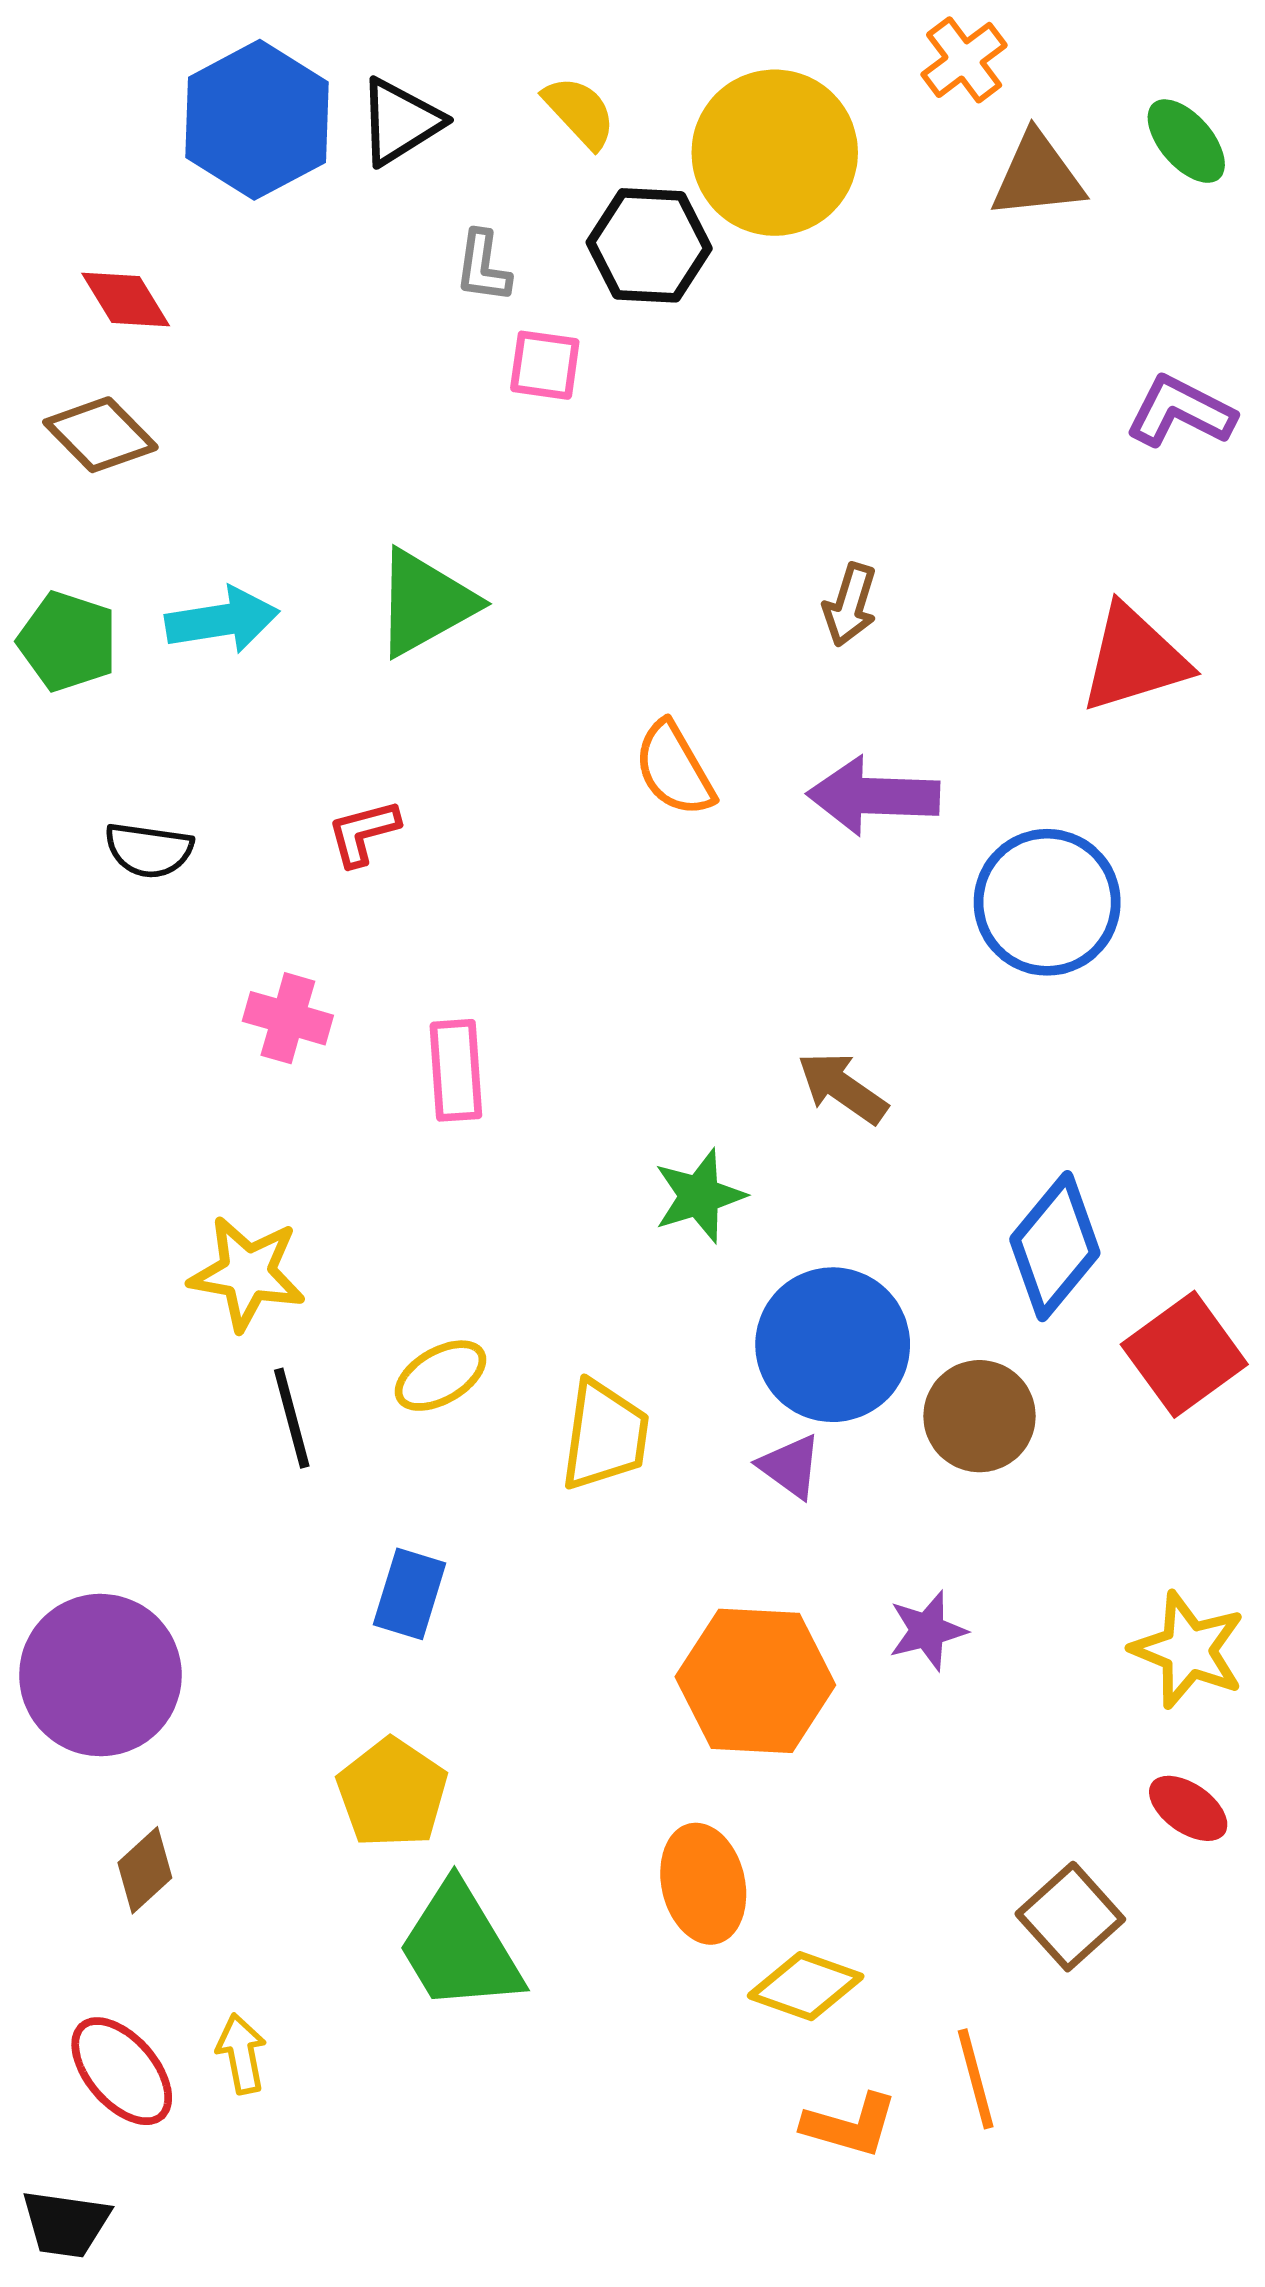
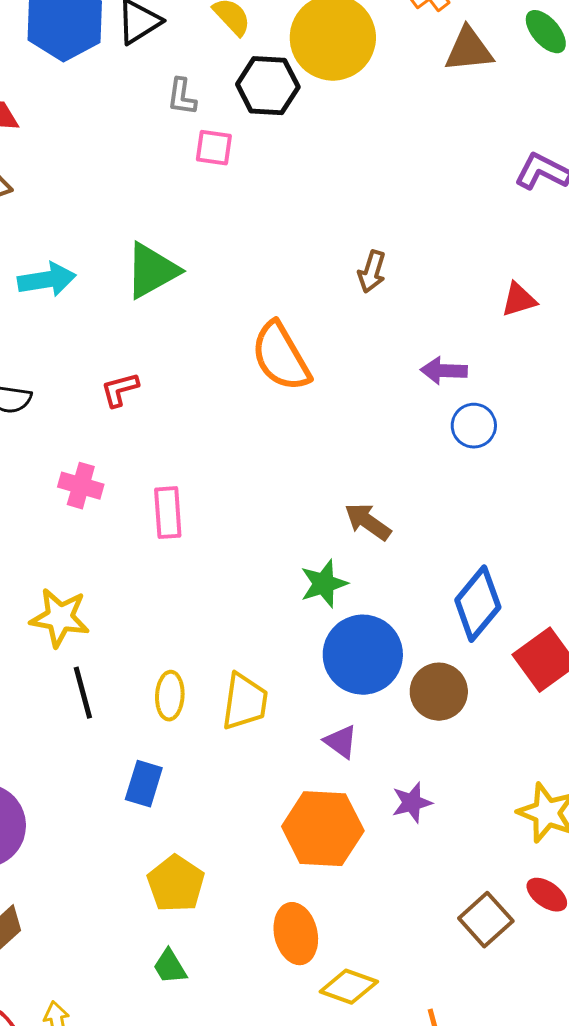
red triangle: (1134, 659) -> (519, 300), size x0.6
orange semicircle: (674, 769) -> (281, 357), size x1.4
purple arrow: (873, 796) -> (444, 371), moved, size x0.7
blue circle: (1047, 902) -> (474, 426), size x0.6
green star: (699, 1196) -> (324, 584), moved
yellow ellipse: (440, 1376) -> (170, 696), moved, turned -57
purple triangle: (790, 1466) -> (341, 742), moved
yellow pentagon: (392, 1793) -> (176, 884), moved
brown square: (1070, 1917) -> (486, 920), moved
green trapezoid: (460, 1947) -> (170, 967), size x0.5

